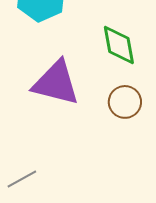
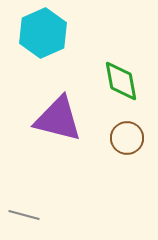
gray line: (22, 179) -> (24, 215), turned 44

